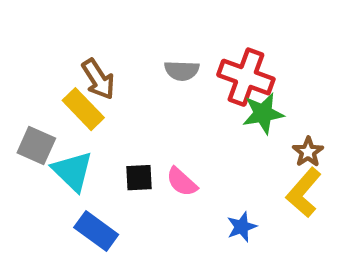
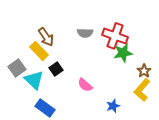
gray square: (36, 145) -> (17, 68), turned 30
black square: (139, 178) -> (56, 69), moved, turned -32

